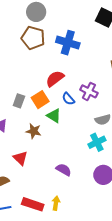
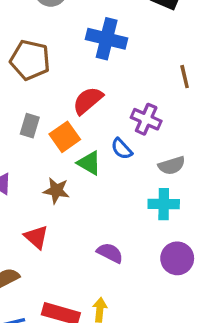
brown pentagon: (33, 38) -> (30, 60), moved
blue semicircle: (68, 99) -> (122, 149), moved
gray rectangle: (19, 101) -> (30, 126), moved
cyan cross: (97, 142) -> (164, 204), turned 30

